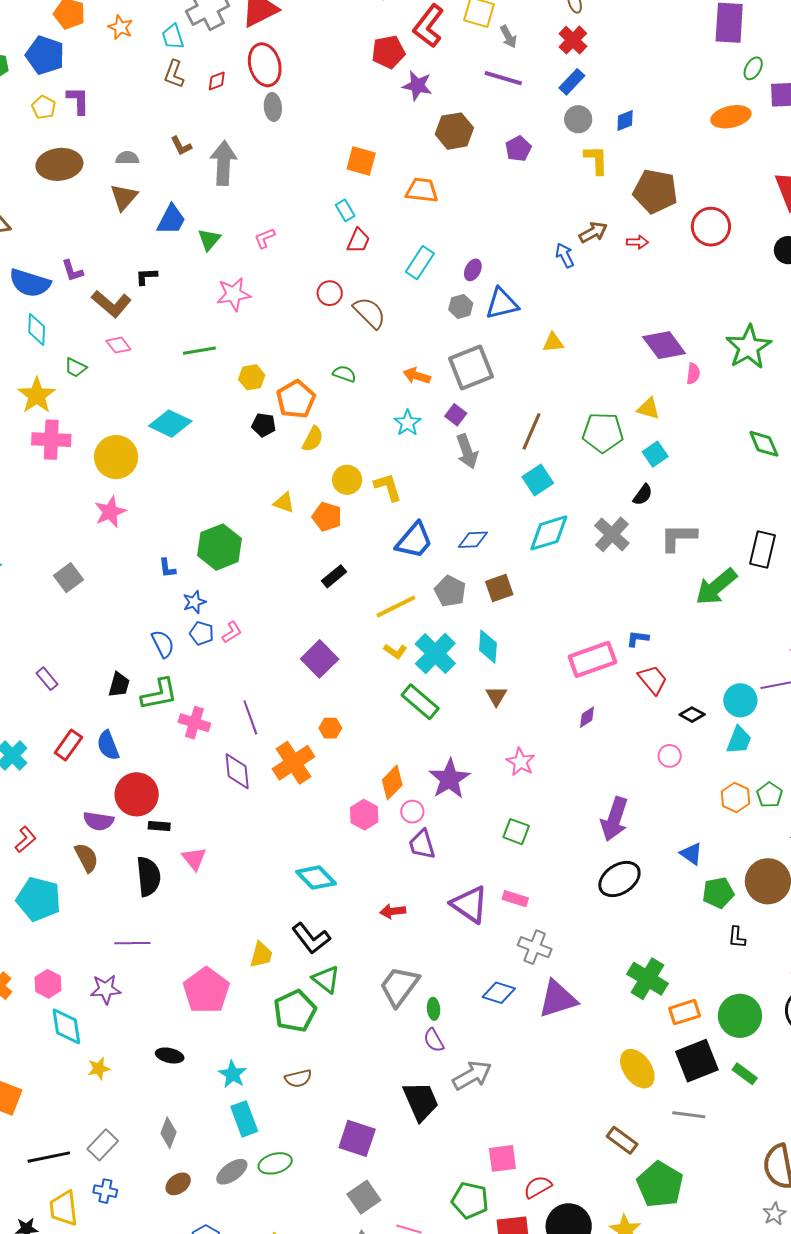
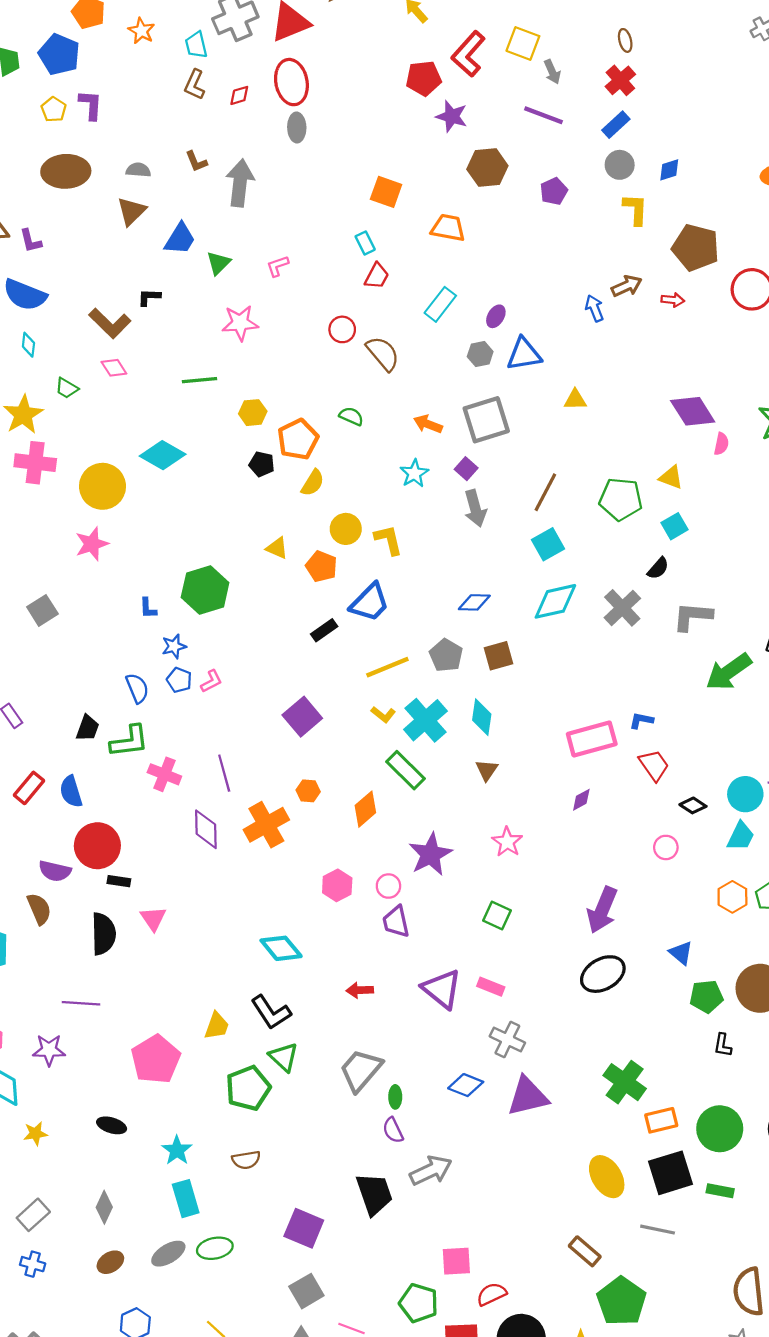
purple L-shape: (72, 271) -> (31, 241), moved
cyan diamond: (37, 329) -> (28, 345), size x0.7
blue trapezoid: (414, 540) -> (370, 603), moved
orange diamond: (392, 783) -> (365, 809), moved
green rectangle: (745, 1074) -> (720, 1191), turned -30

